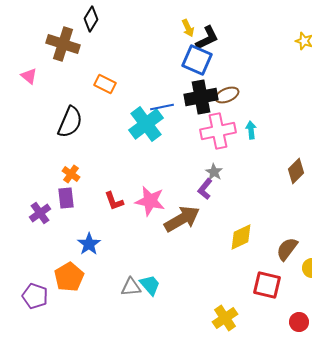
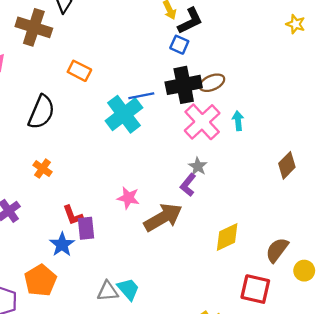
blue square: (197, 60) -> (179, 45), size x0.6
pink cross: (218, 131) -> (202, 122), turned -32
purple rectangle: (66, 198) -> (86, 228), moved
red L-shape: (114, 201) -> (73, 215), moved
pink star: (150, 201) -> (128, 198), size x0.7

